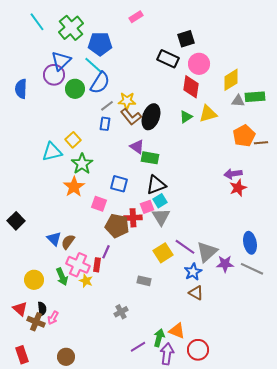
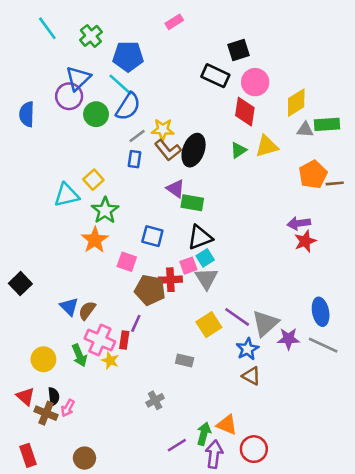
green cross: (71, 28) -> (91, 36), size x0.7

